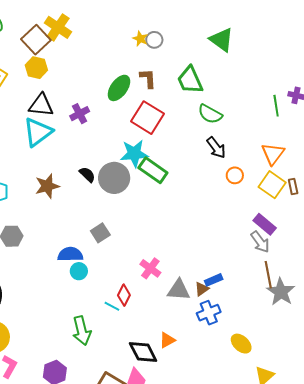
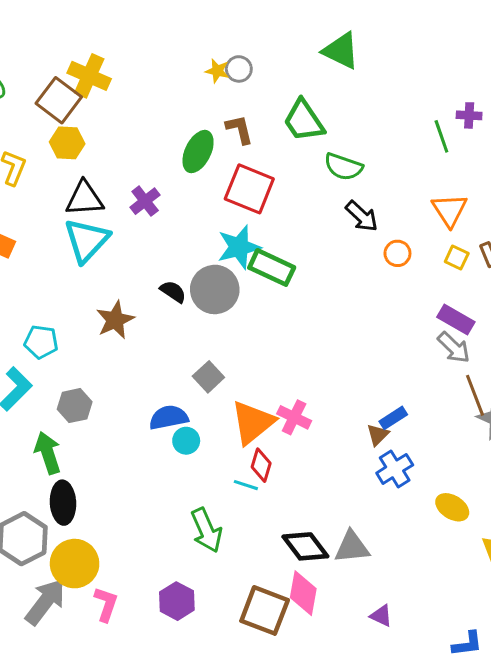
yellow square: (272, 185) -> (457, 257), size x0.6
gray triangle: (179, 290) -> (352, 547), moved
orange triangle: (167, 340) -> (253, 422), moved, size x1.8

